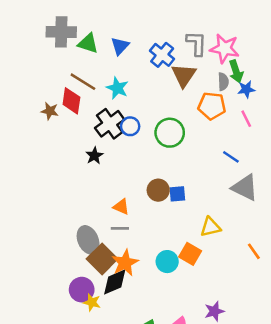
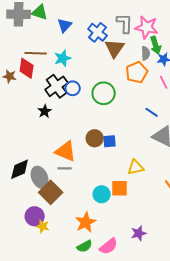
green triangle: (88, 43) -> (40, 12), moved
brown line: (83, 82) -> (36, 53), turned -30
cyan star: (117, 88) -> (63, 58), turned 30
orange pentagon: (212, 106) -> (137, 72), turned -30
orange triangle: (121, 207) -> (66, 151), size x1.6
orange square: (190, 254) -> (120, 188), turned -30
orange star: (125, 263) -> (86, 222), moved
black diamond: (115, 282) -> (20, 169), moved

